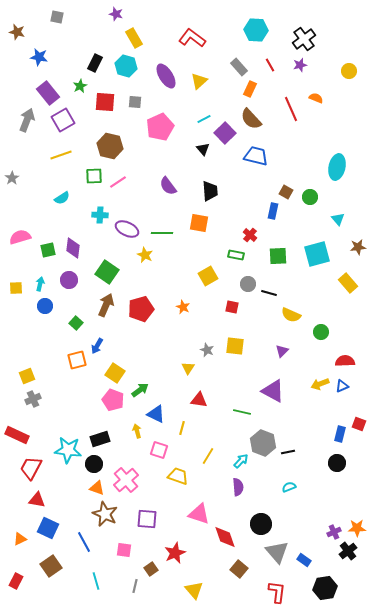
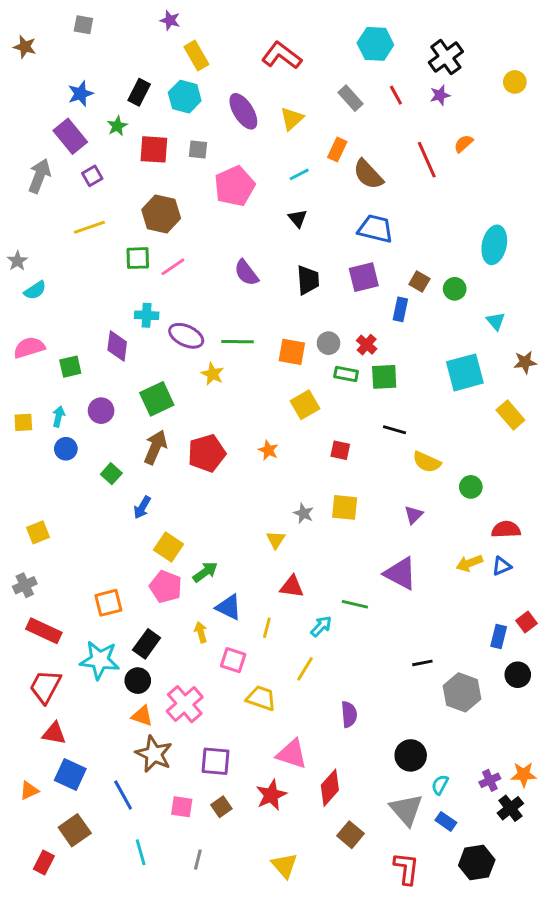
blue star: (39, 57) -> (81, 94), moved, turned -30
yellow circle: (349, 71) -> (515, 82), moved
orange rectangle: (250, 89) -> (337, 149), moved
orange semicircle: (316, 98) -> (463, 144), turned -64
purple square: (63, 120) -> (92, 176), size x0.6
purple square: (225, 133) -> (364, 277), moved, turned 30
cyan semicircle: (62, 198) -> (35, 290), moved
orange square: (199, 223) -> (292, 352), moved
purple diamond: (73, 248) -> (117, 346), moved
green square: (278, 256) -> (384, 377), moved
green square: (107, 272) -> (157, 399), turned 30
gray circle: (248, 284) -> (328, 343), moved
orange square: (77, 360) -> (108, 603), moved
yellow square: (27, 376) -> (38, 532), moved
gray cross: (33, 399) -> (25, 585), moved
red square: (359, 424) -> (527, 622), turned 32
red rectangle: (17, 435) -> (44, 631), moved
black rectangle: (100, 439) -> (147, 644), turned -36
gray hexagon: (263, 443) -> (462, 692), moved
cyan arrow: (241, 461) -> (321, 626), moved
black circle: (337, 463) -> (518, 675), moved
cyan semicircle: (289, 487) -> (440, 785), moved, turned -40
black circle: (261, 524) -> (411, 755), moved
red diamond: (225, 537) -> (330, 788), turned 60
red star: (175, 553) -> (271, 795), moved
brown square: (151, 569) -> (221, 807), moved
red rectangle: (16, 581) -> (44, 863), moved

